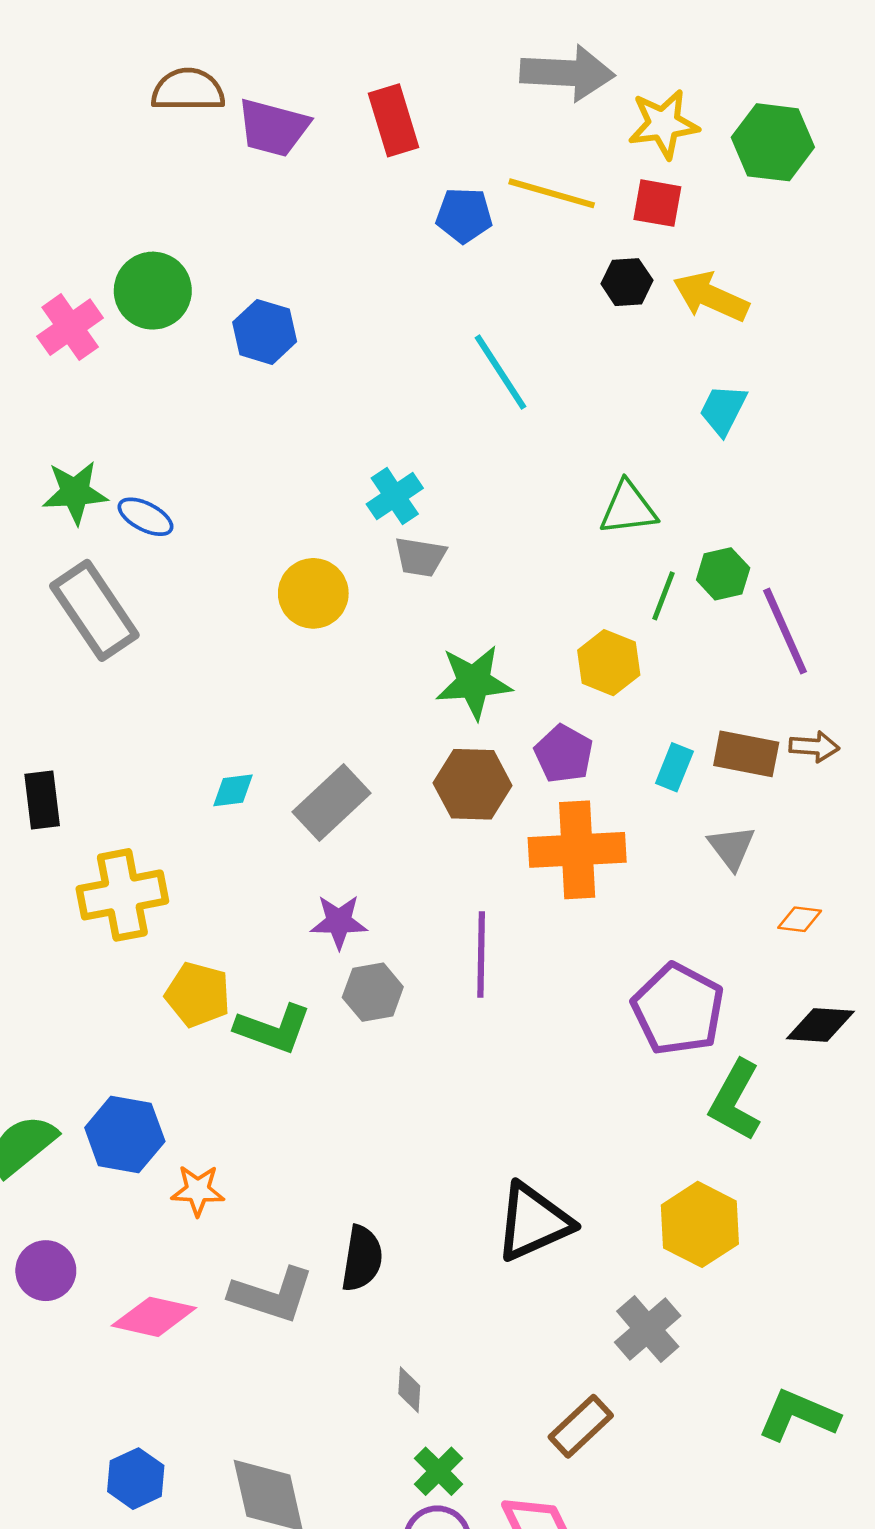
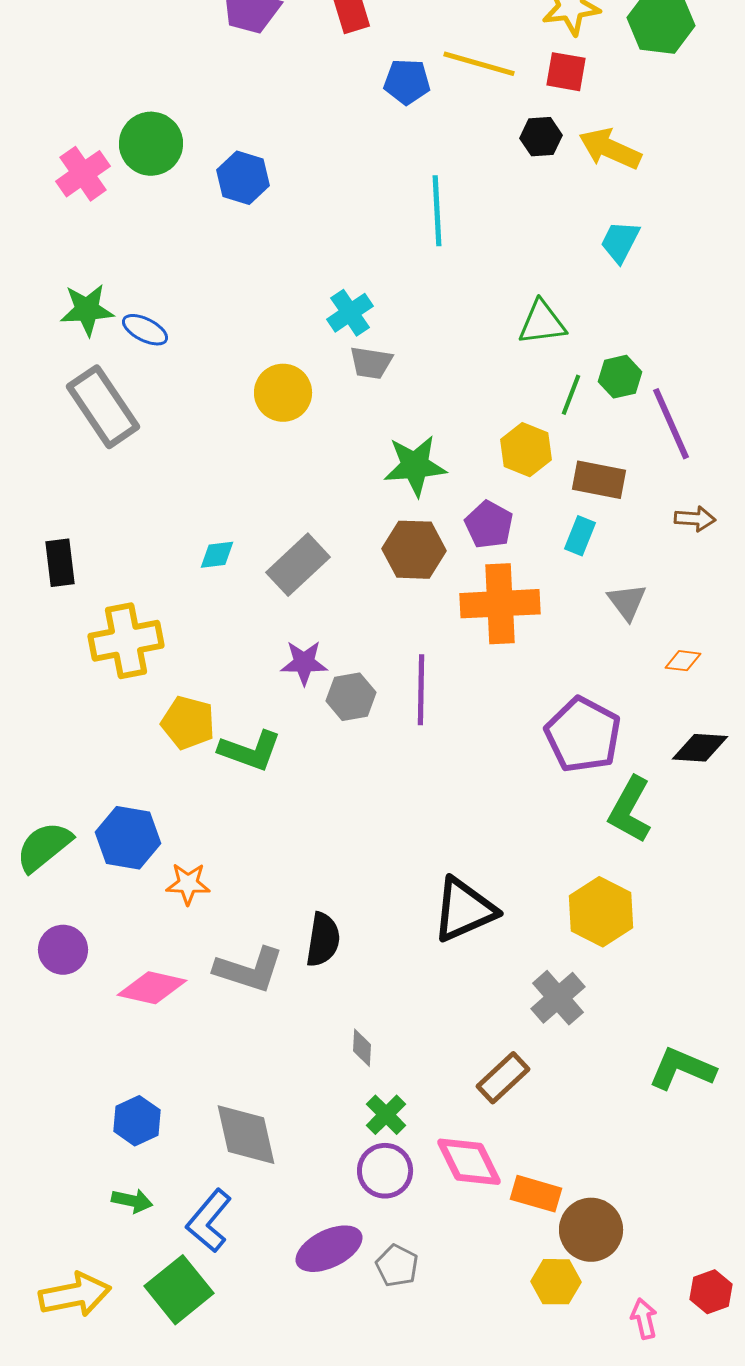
cyan line: (501, 372) -> (437, 211), turned 30
brown rectangle: (746, 754) -> (599, 480), moved
gray hexagon: (373, 992) -> (351, 697), moved

